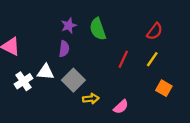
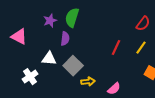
purple star: (69, 26) -> (50, 21), moved
green semicircle: (98, 29) -> (72, 18), moved, turned 36
white cross: (23, 81) -> (30, 77), moved

